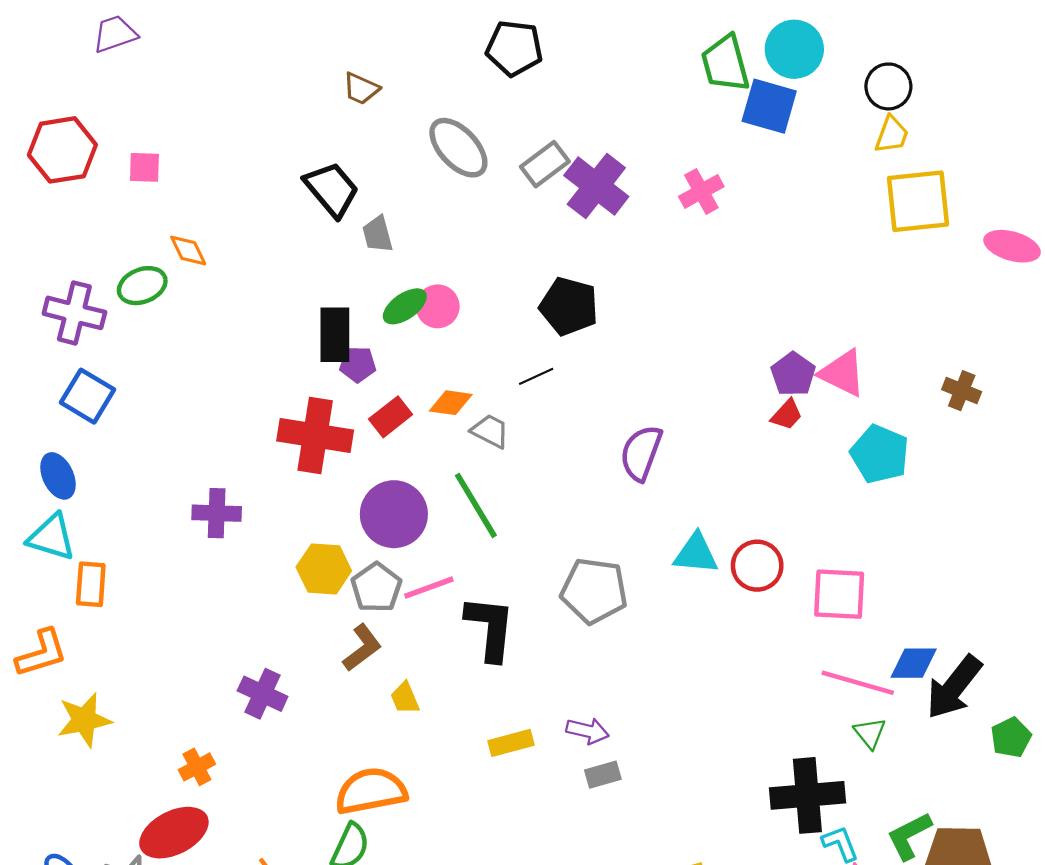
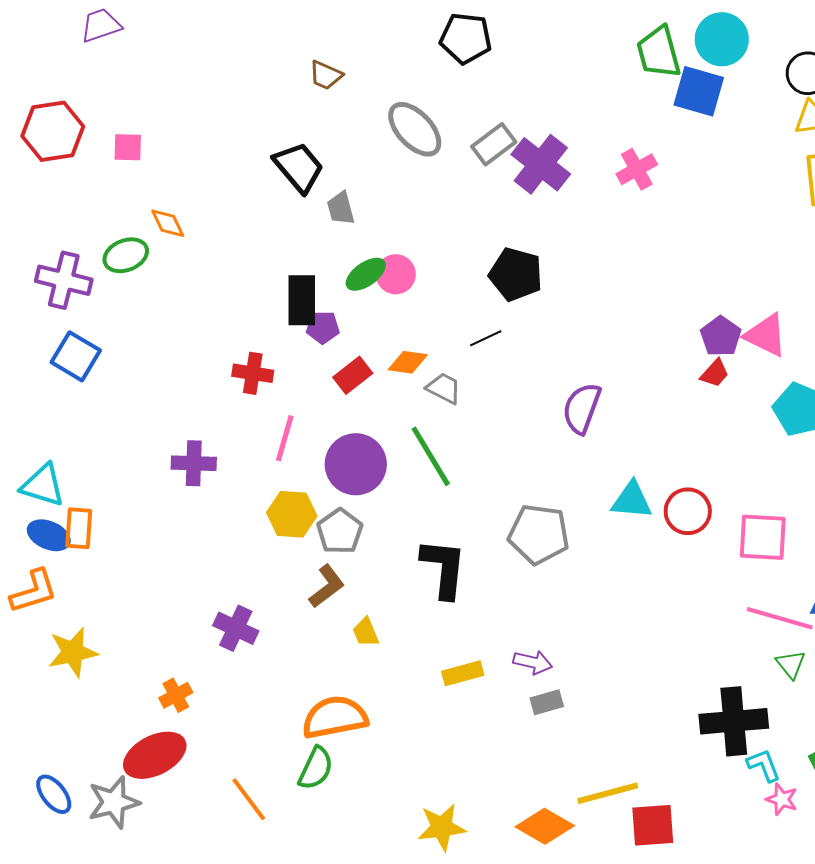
red cross: (315, 435) -> (253, 373), moved, size x0.6
blue ellipse: (58, 476) -> (49, 535), moved, turned -42
pink line: (429, 588) -> (285, 438), moved, turned -54

